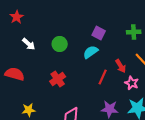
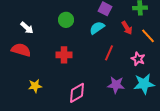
white arrow: (29, 44) -> (27, 28), moved
red arrow: (121, 66) -> (127, 28), moved
red cross: (58, 79) -> (64, 55), turned 35

